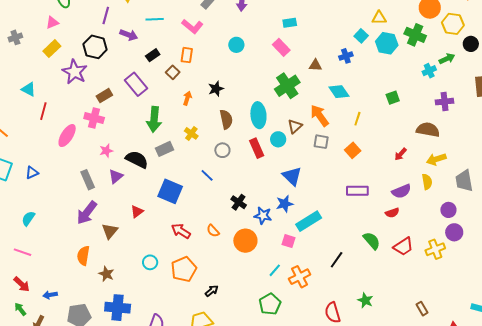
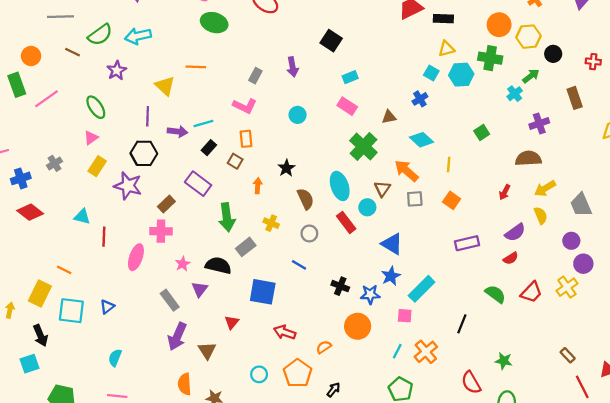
cyan line: (155, 19) -> (203, 123), moved
orange semicircle: (213, 231) -> (324, 347), moved, turned 112

